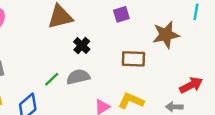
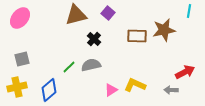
purple square: (121, 14) -> (108, 13), moved, turned -32
brown rectangle: (133, 59) -> (137, 36), moved

